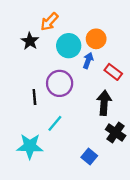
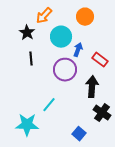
orange circle: (96, 39) -> (85, 17), moved
purple circle: (60, 83) -> (65, 70), moved
black line: (34, 97) -> (31, 59), moved

